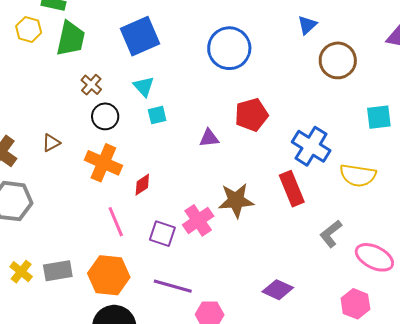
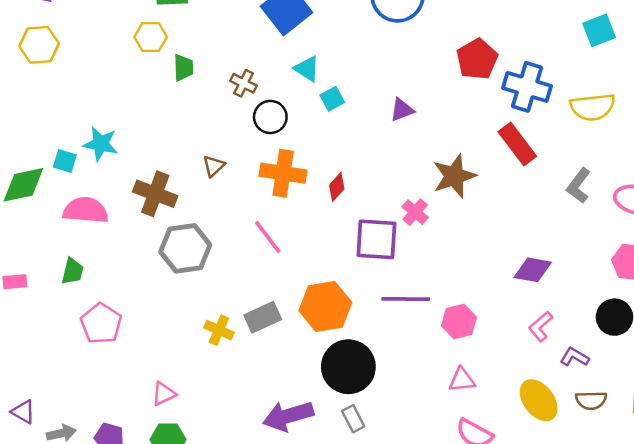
green trapezoid: (71, 39) -> (183, 68), moved, size x0.6
red pentagon: (251, 115) -> (477, 59), moved
pink cross: (198, 220) -> (415, 212), size x0.7
pink line: (116, 222) -> (268, 237), moved
purple square: (162, 234) -> (376, 239), size x1.4

